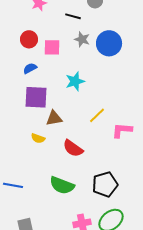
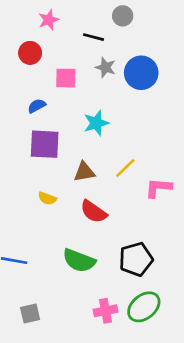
red circle: (29, 39) -> (30, 53), moved
brown triangle: (54, 118) -> (84, 172), moved

